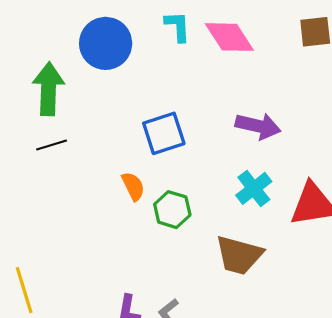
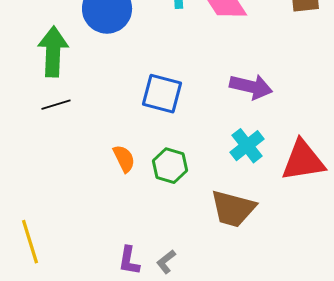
blue square: (164, 133) -> (162, 94), turned 33
orange semicircle: (133, 186) -> (124, 159), moved

